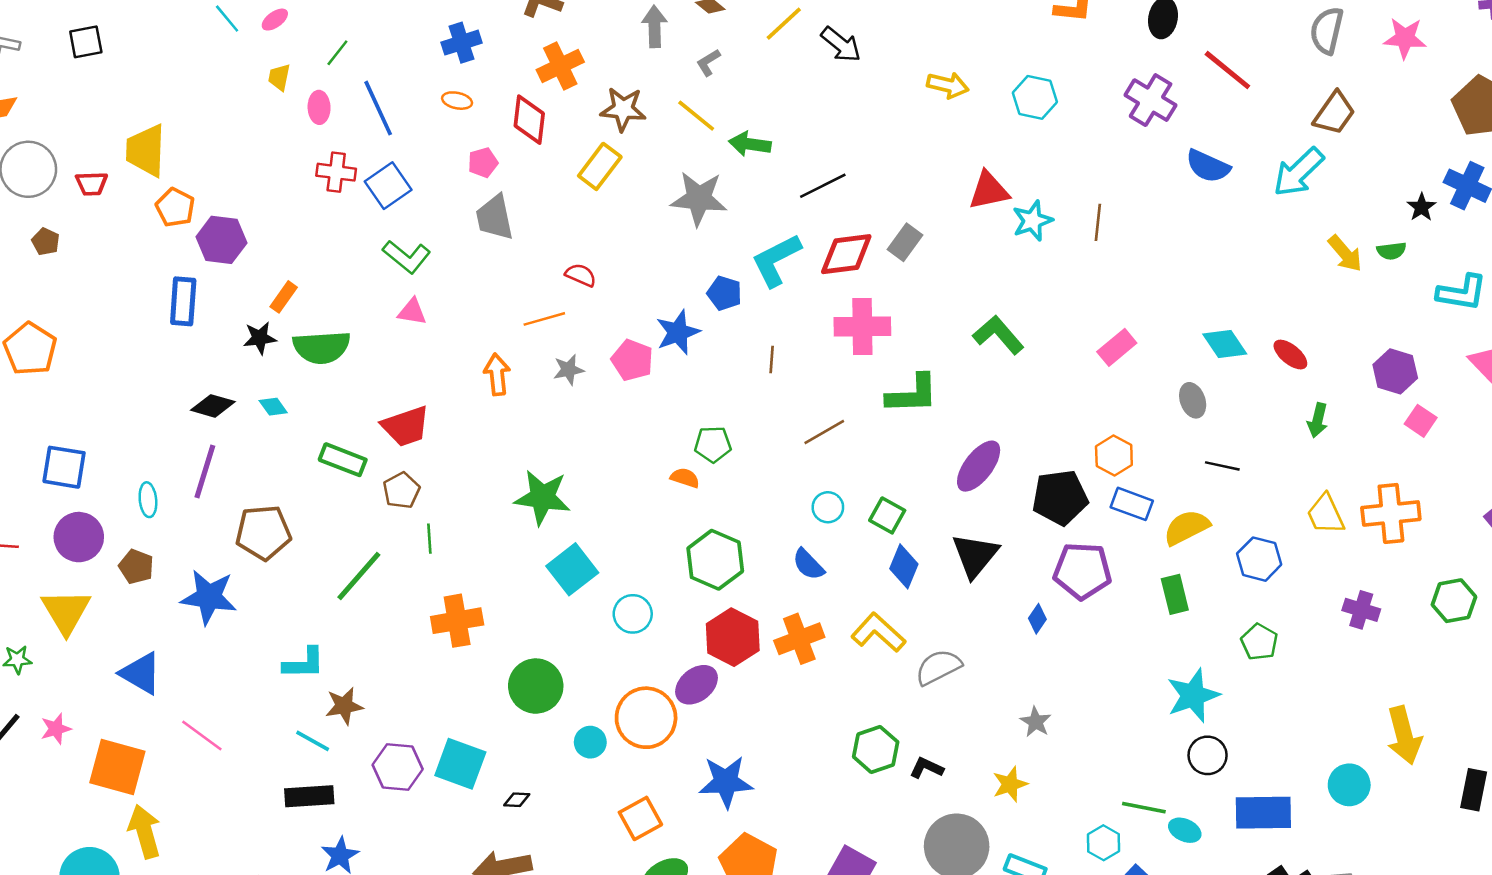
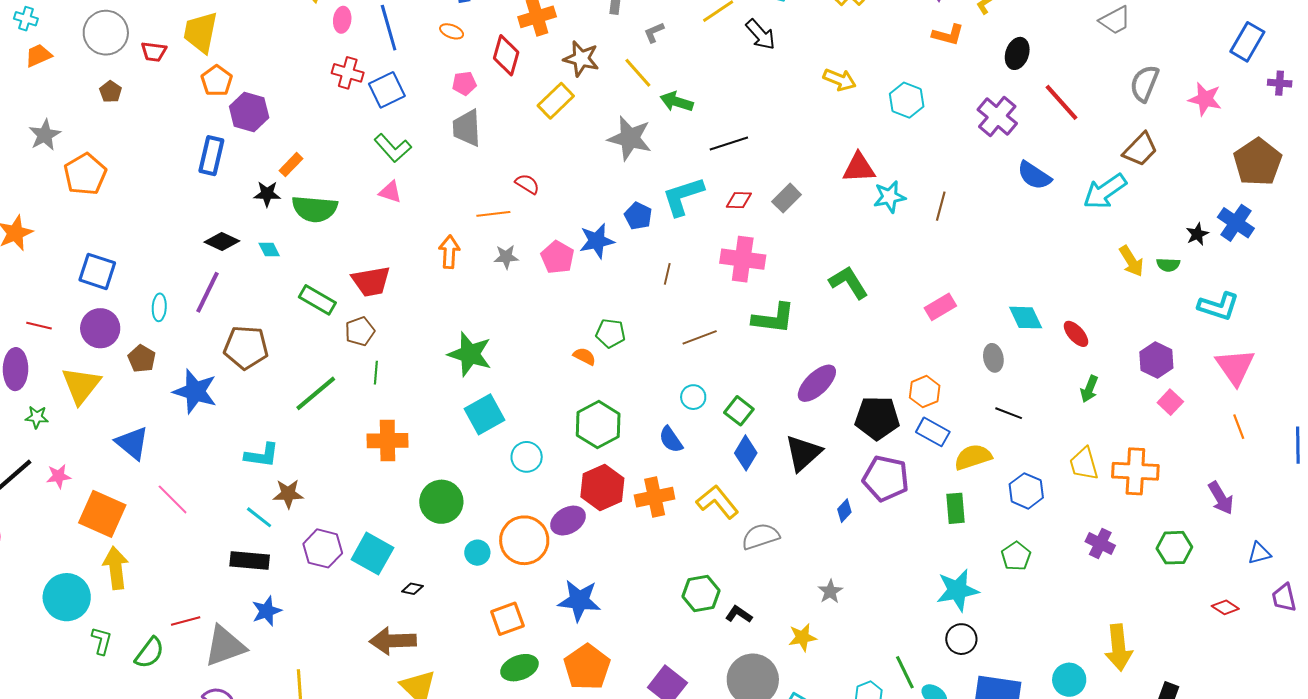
red diamond: (846, 254) -> (739, 200), size x0.6
green line: (1144, 808) -> (905, 672), turned 44

